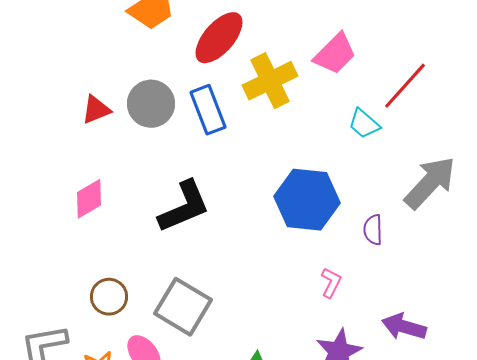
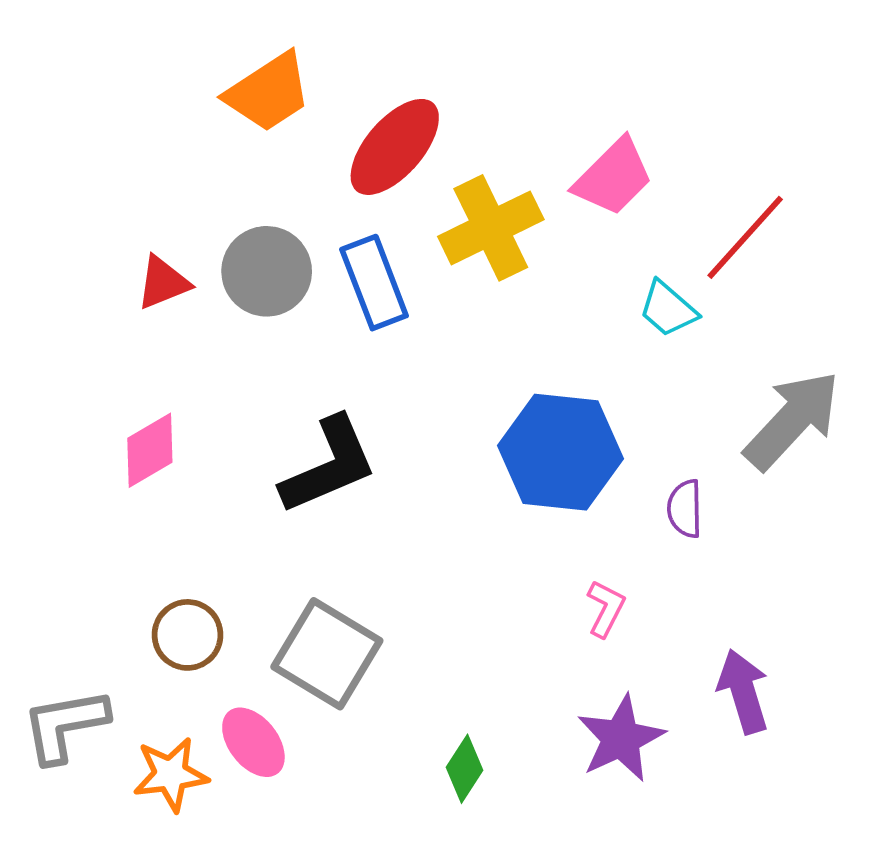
purple arrow: (404, 327) -> (743, 691), turned 57

